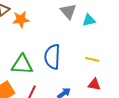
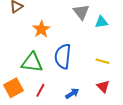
orange star: (21, 19) -> (41, 29), moved, turned -30
red triangle: (94, 84) -> (103, 86), turned 32

